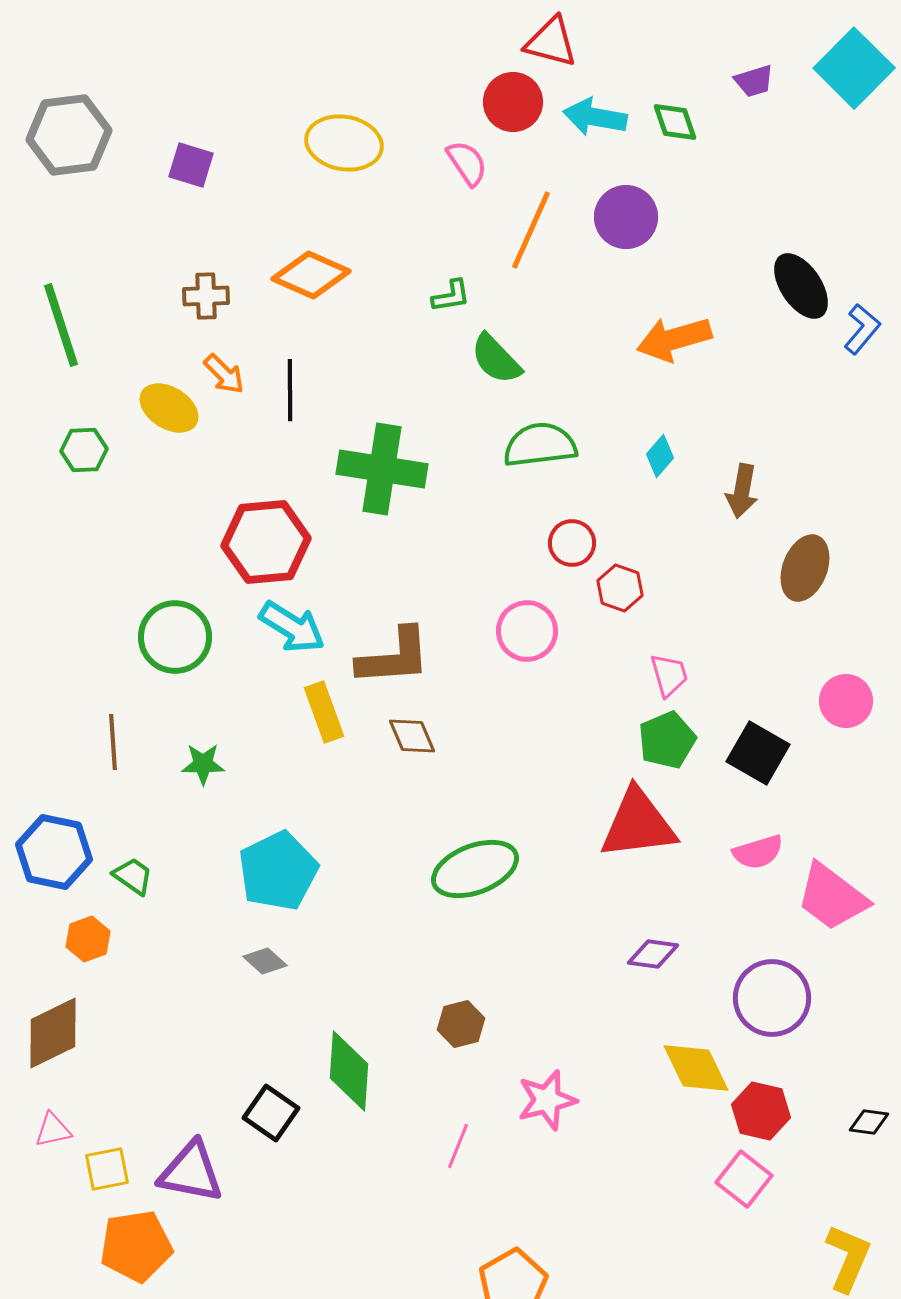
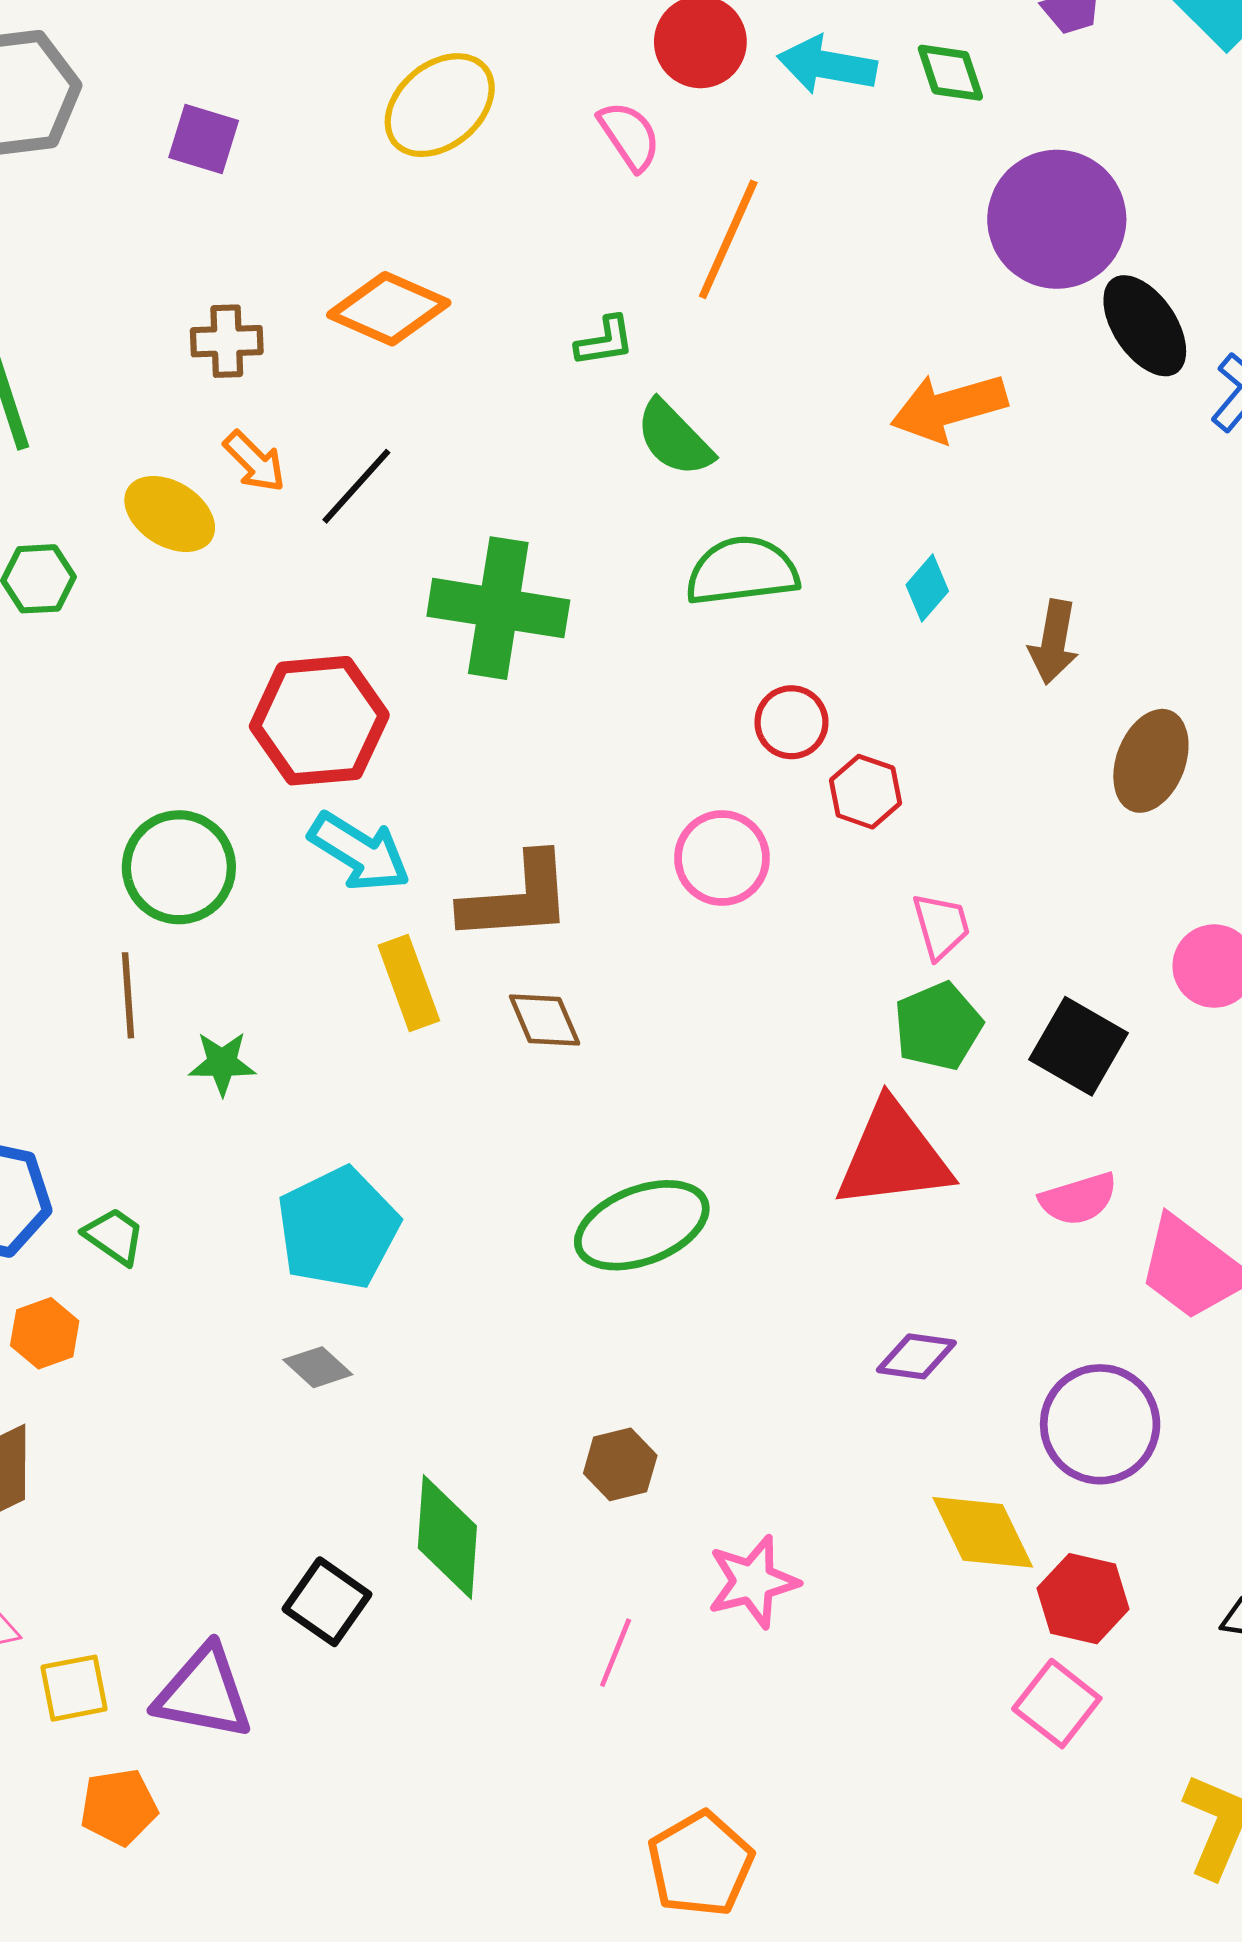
yellow ellipse: (344, 143) -> (440, 105), turned -50
purple circle: (626, 217) -> (1057, 219), moved, size x1.4
black line: (290, 390) -> (356, 486), turned 42
brown line: (113, 742) -> (128, 995), moved
orange pentagon: (136, 1246) -> (119, 1807), size x0.7

